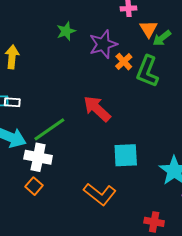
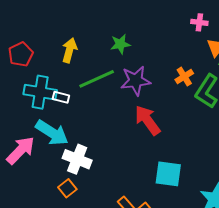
green star: (66, 31) -> (120, 44), moved
purple star: (103, 44) -> (136, 81), moved
green line: (49, 129) -> (97, 79), moved

